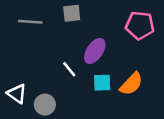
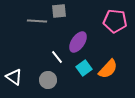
gray line: (30, 22) -> (37, 21), moved
cyan square: (102, 83) -> (84, 68), turned -35
gray circle: (45, 105) -> (48, 80), moved

